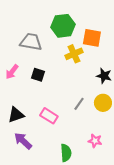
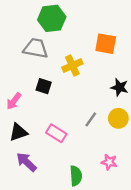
green hexagon: (63, 26) -> (52, 18), moved
yellow cross: (74, 54) -> (72, 65), moved
pink arrow: (12, 72) -> (14, 101), moved

